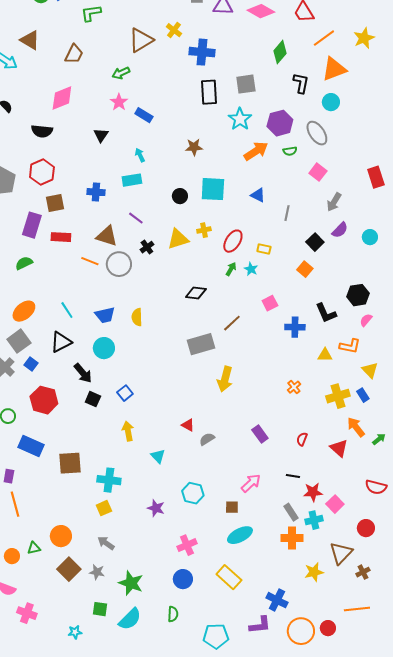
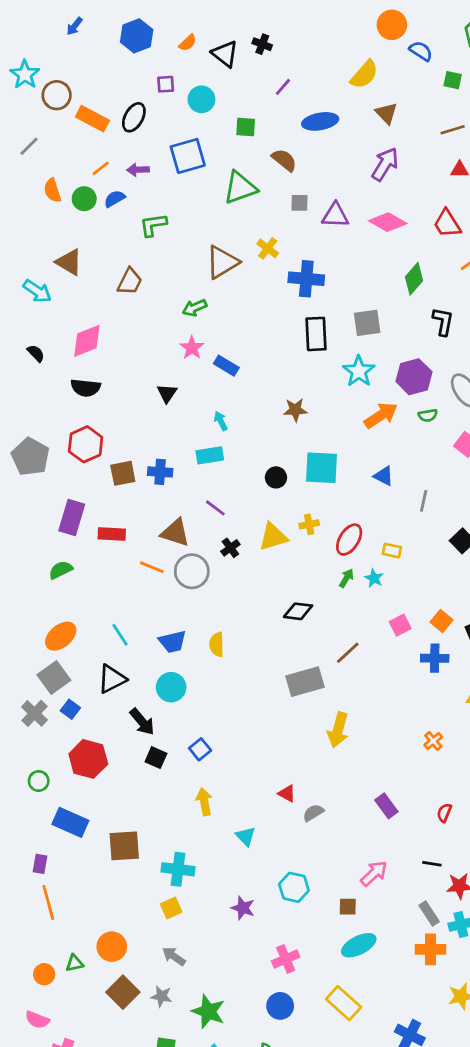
pink diamond: (62, 98) -> (87, 341), moved
brown square: (55, 203) -> (123, 473), moved
orange square: (305, 269) -> (442, 621), moved

